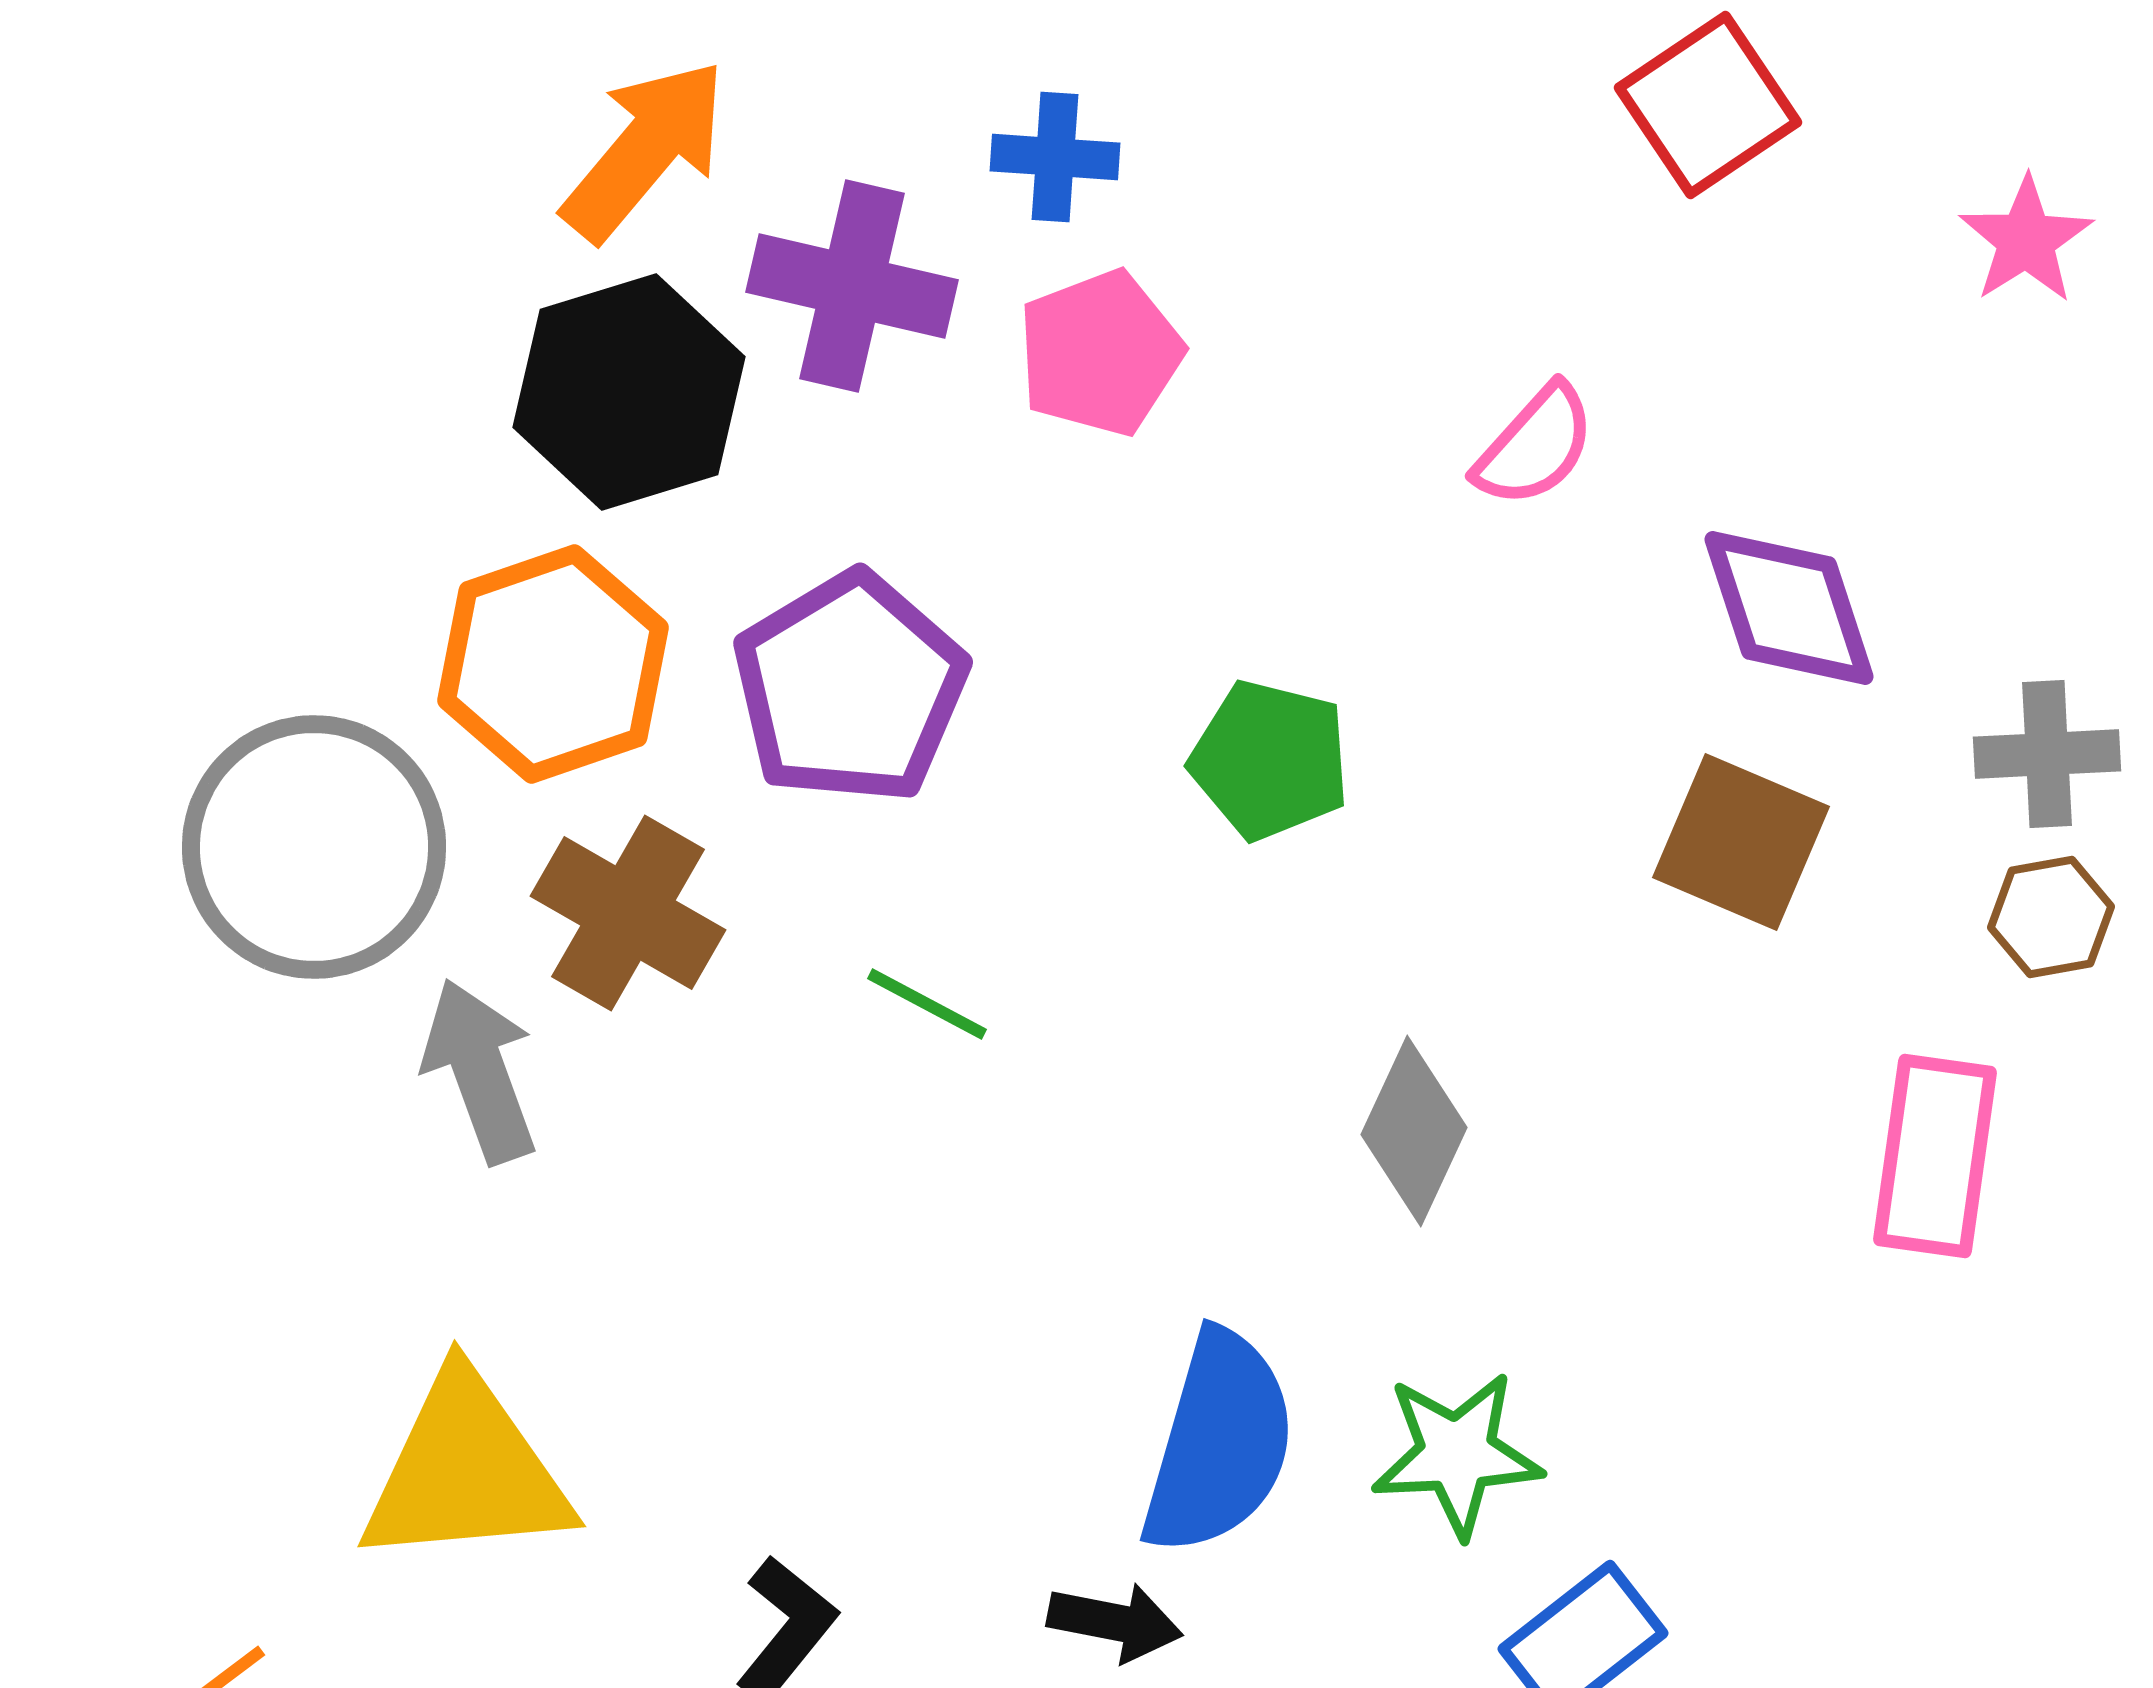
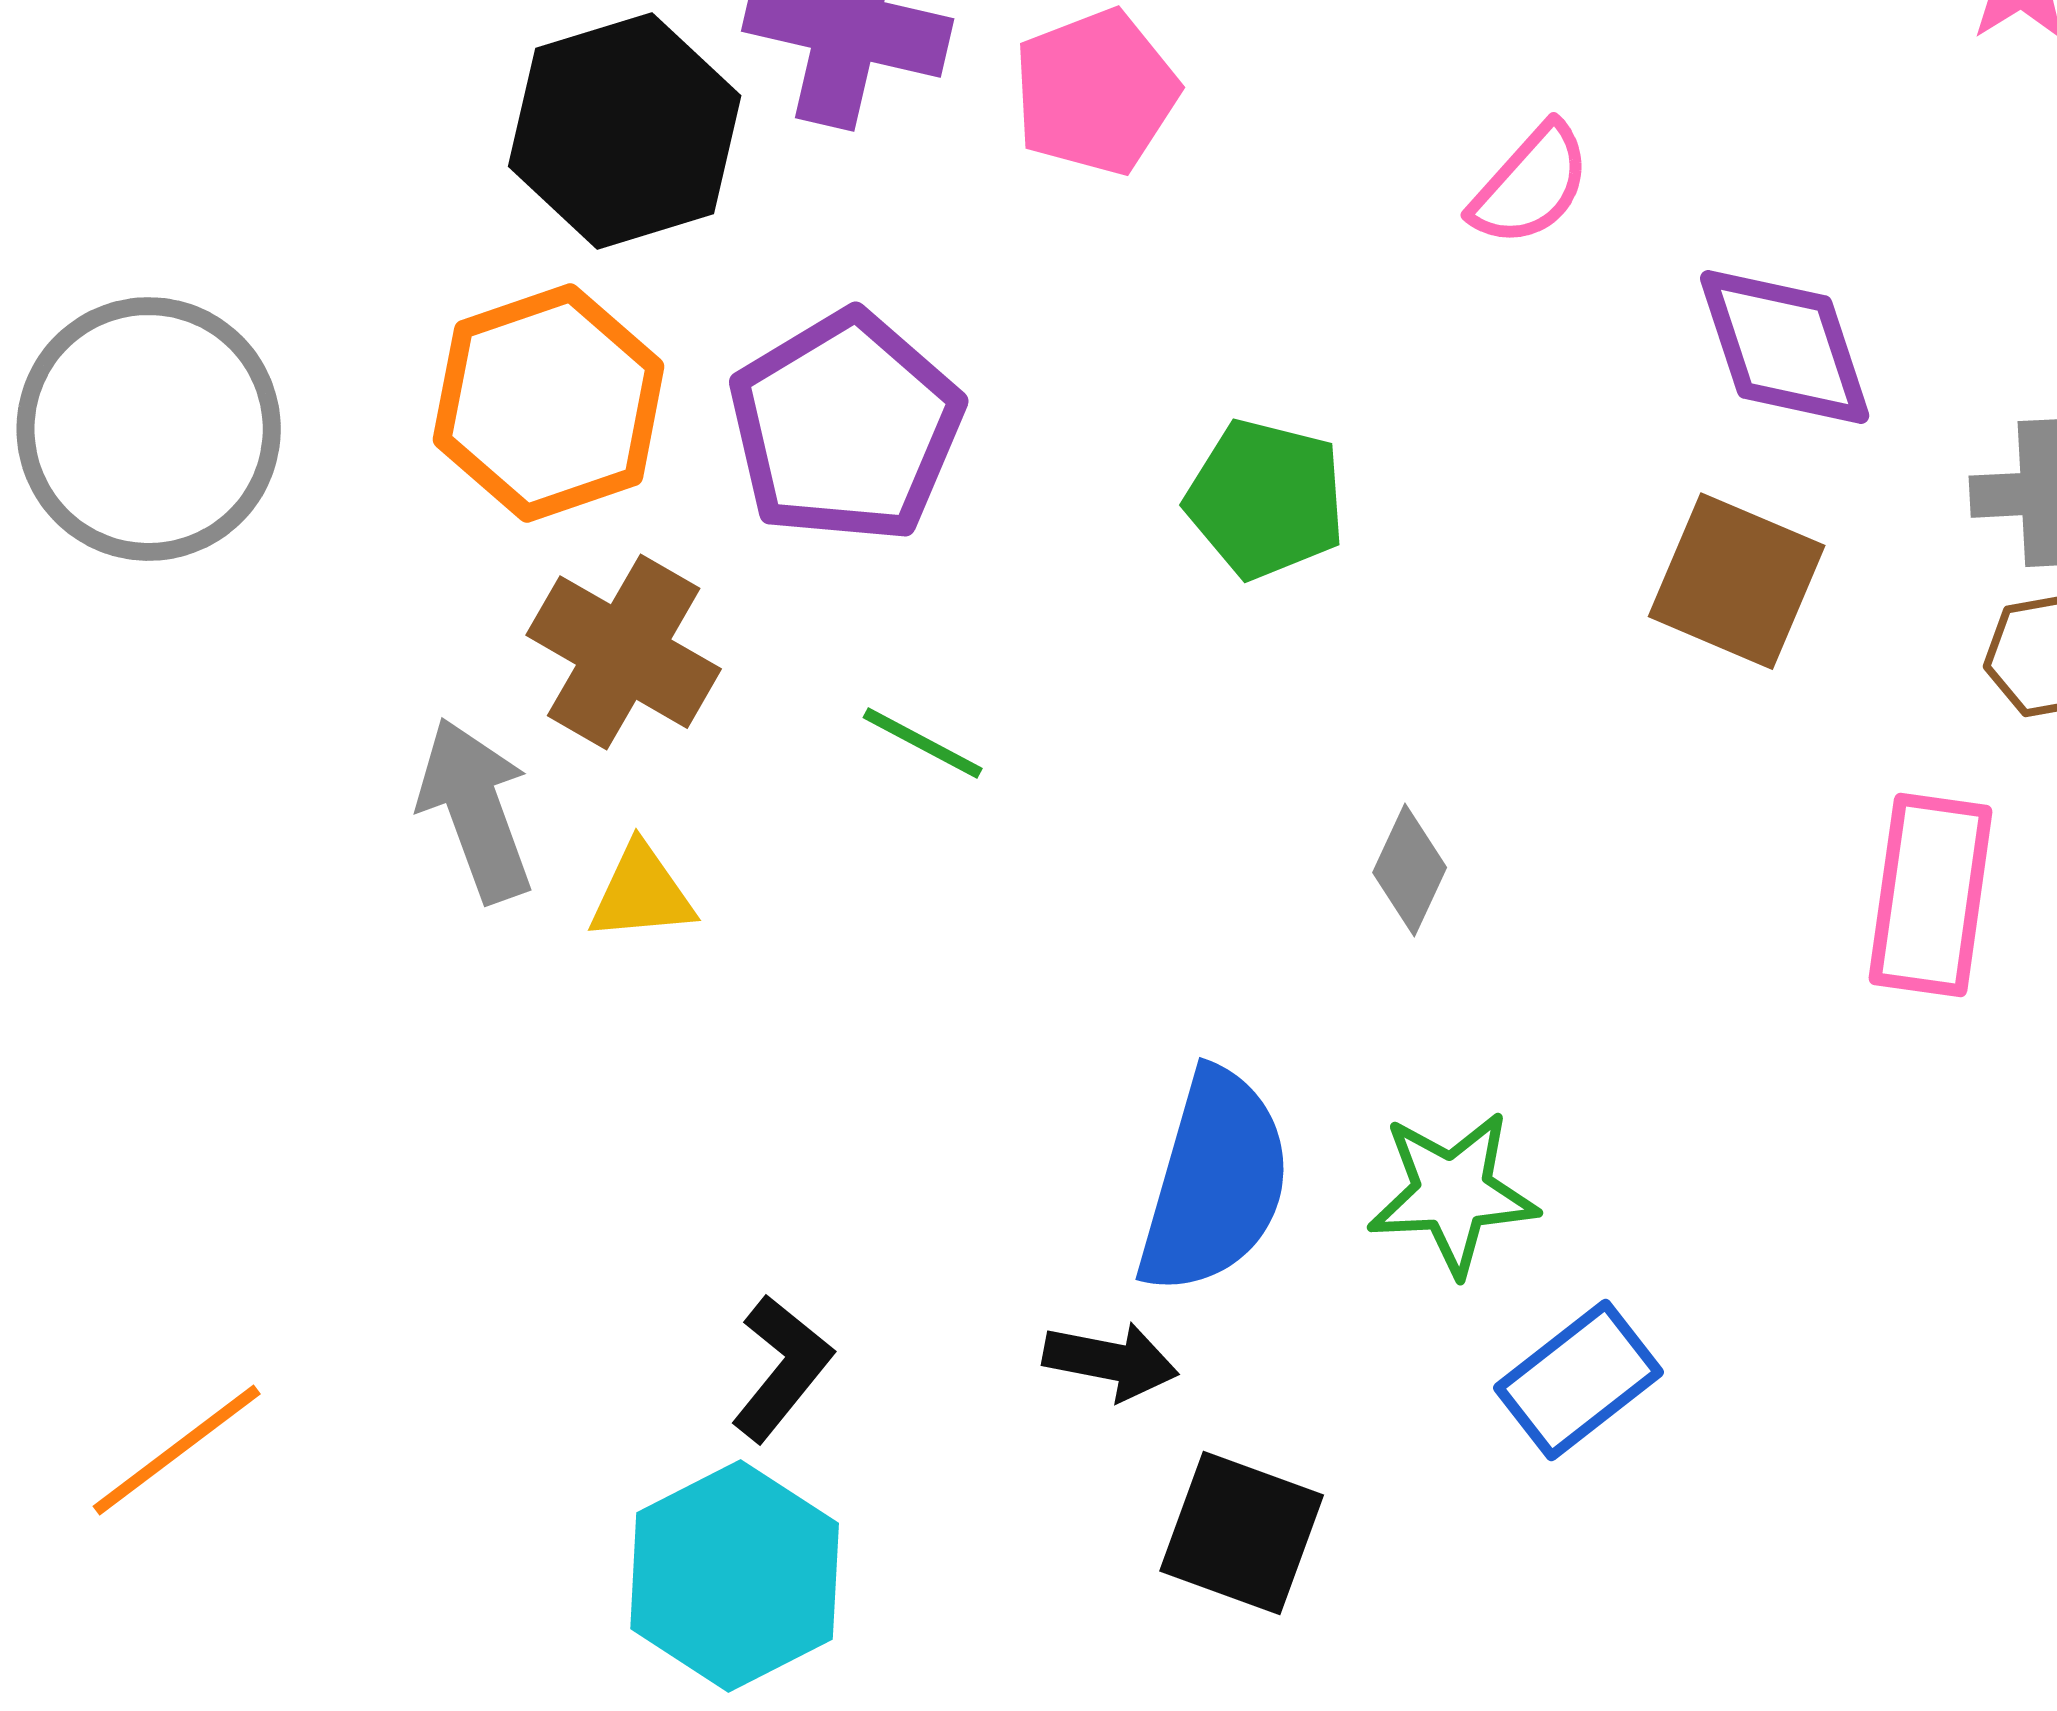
gray circle: (314, 847) -> (149, 429), moved
gray diamond: (1414, 1131) -> (1410, 870), size x0.7
yellow triangle: (466, 1471) -> (642, 893), moved, size x0.5

